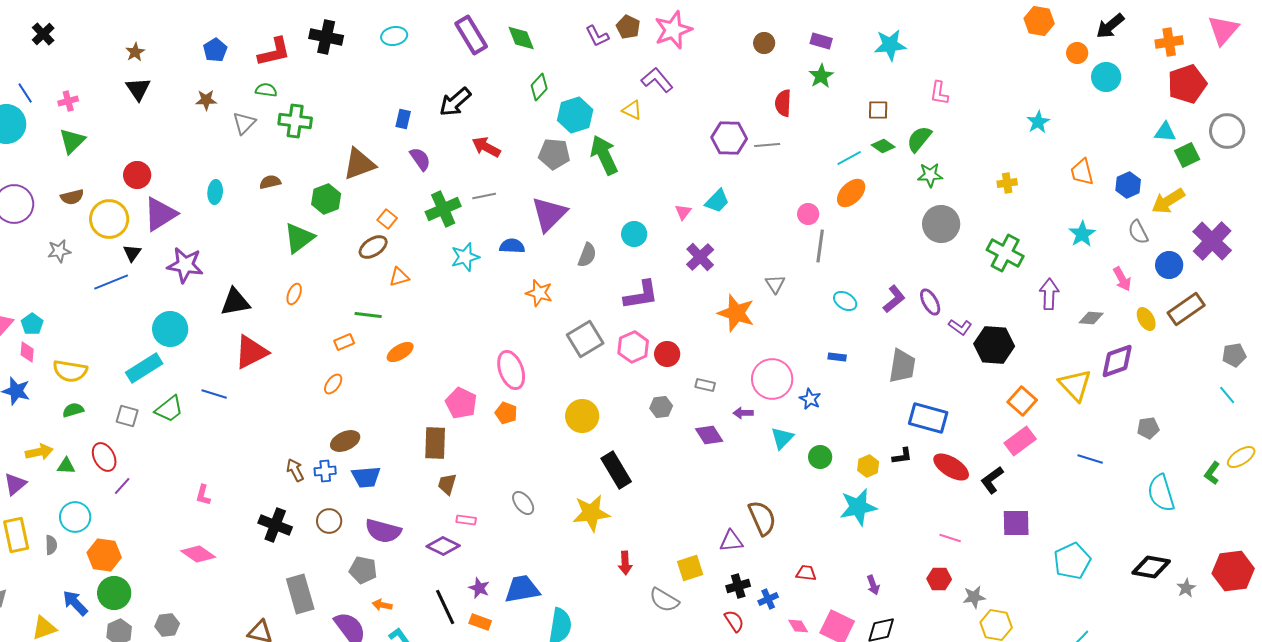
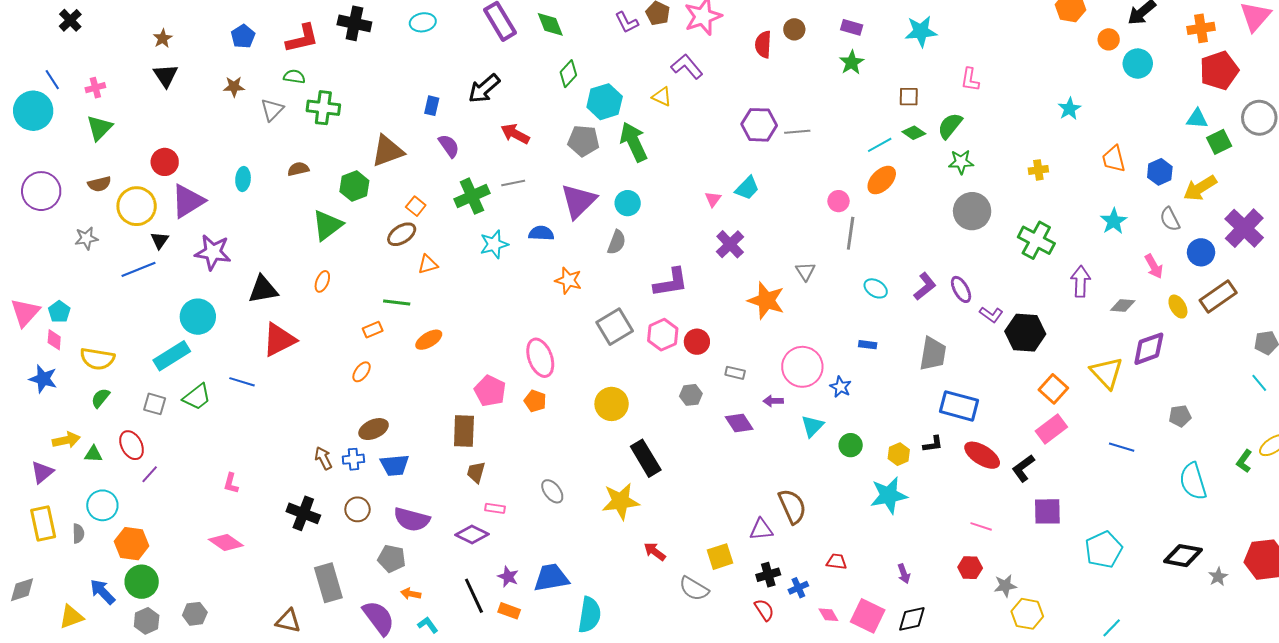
red semicircle: (783, 103) -> (763, 44), moved
cyan circle: (634, 234) -> (628, 203), moved
green semicircle: (73, 410) -> (100, 398), turned -35
red arrow: (625, 563) -> (655, 552), turned 130

